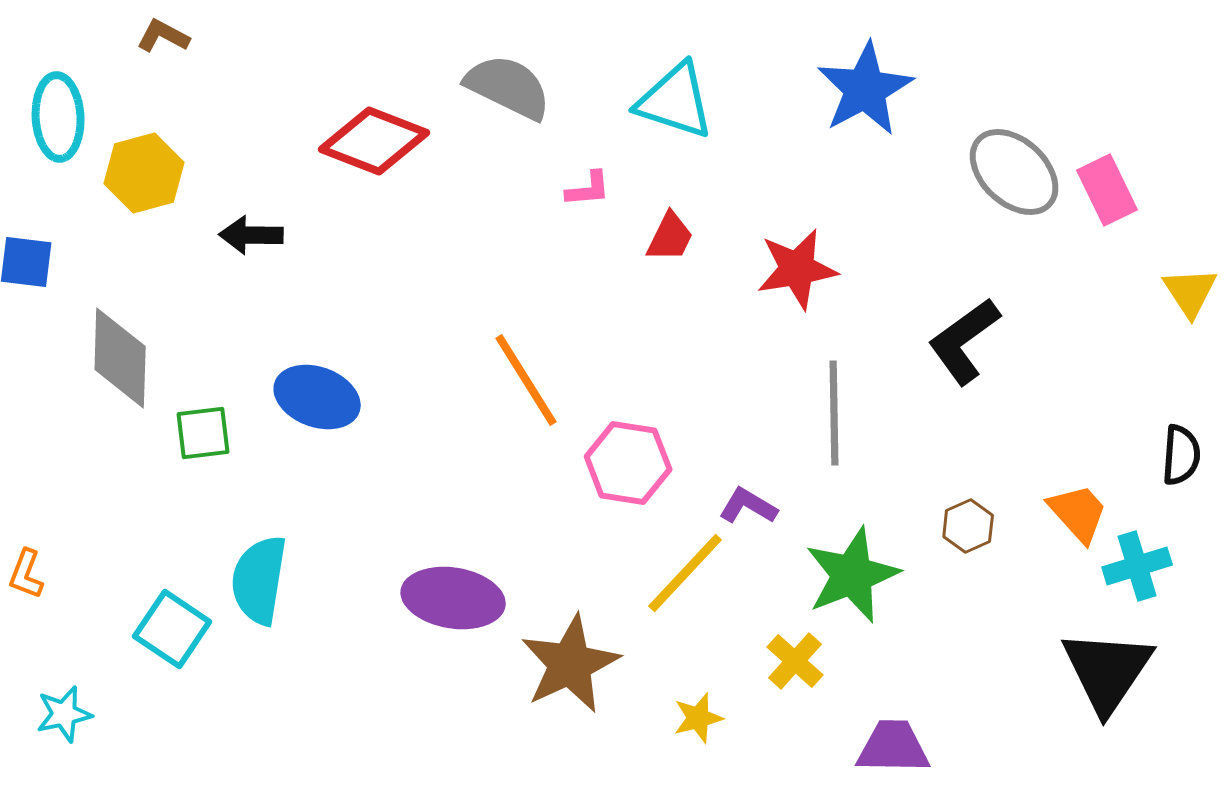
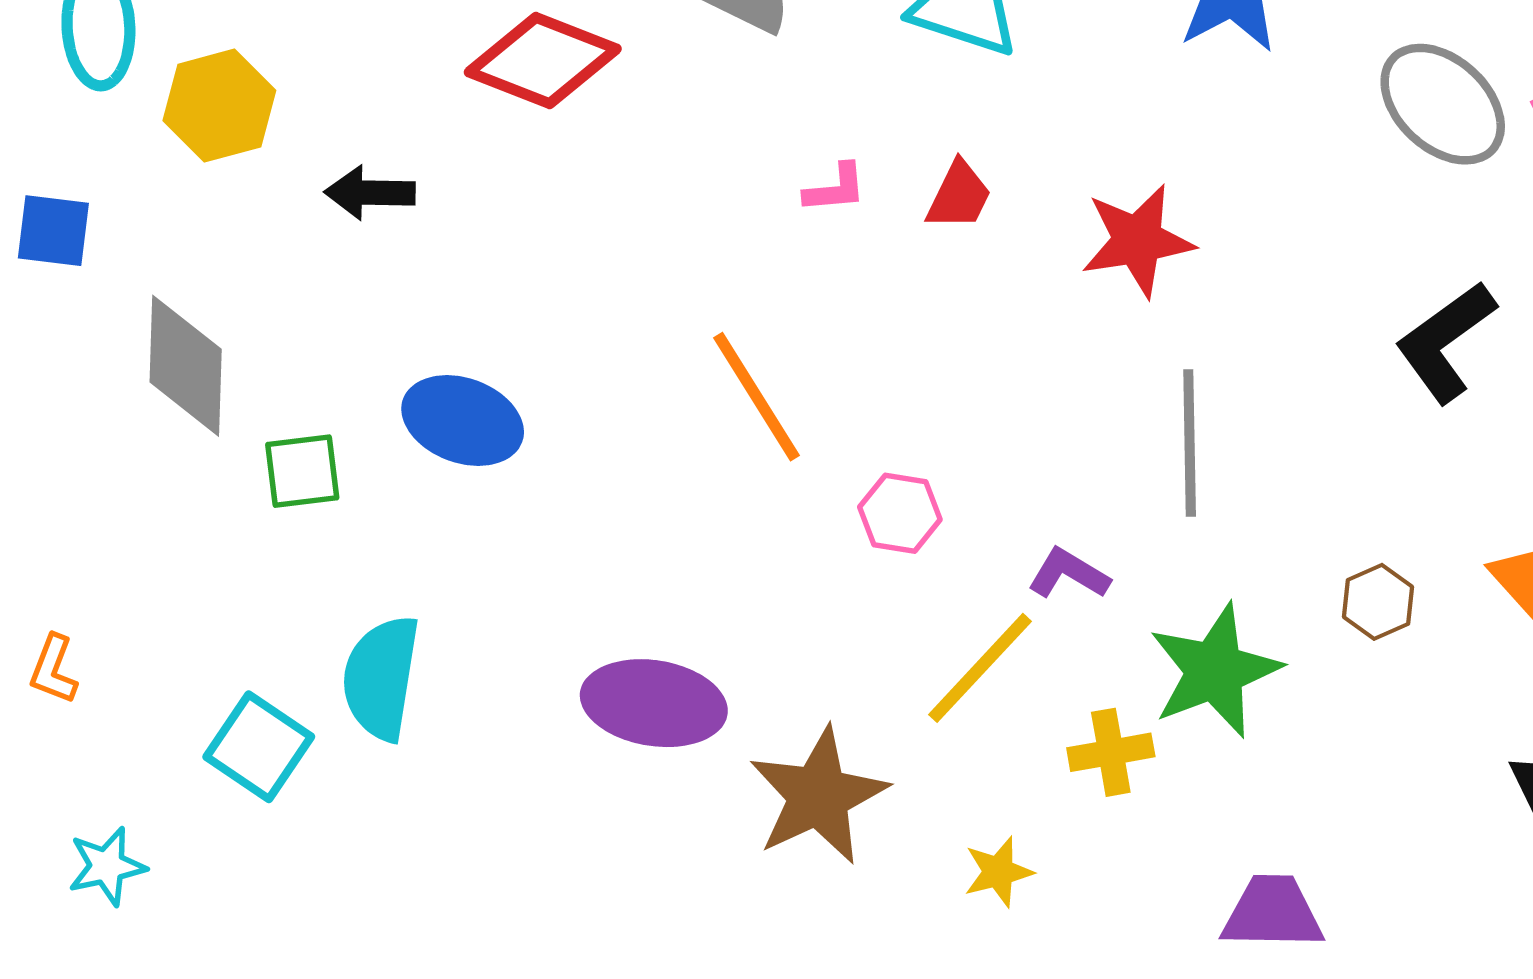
pink L-shape: (588, 189) -> (835, 188), moved
black L-shape: (964, 341) -> (1445, 342), moved
pink hexagon: (628, 463) -> (900, 513), size x0.7
yellow cross: (795, 661) -> (1111, 752), moved, turned 38

